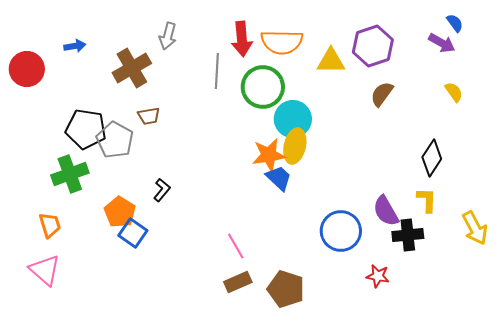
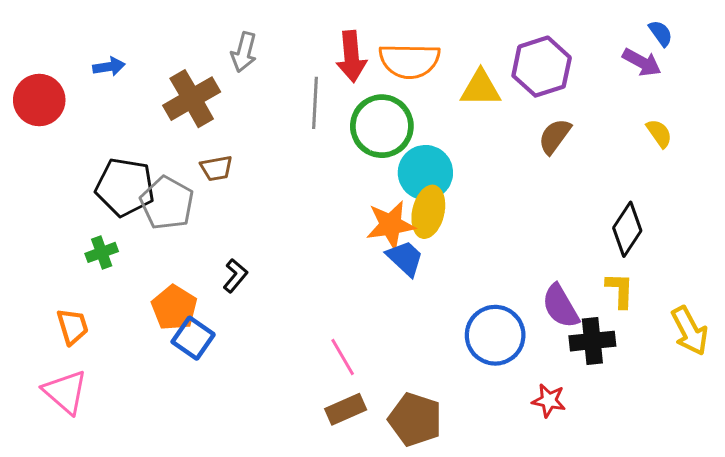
green cross: (70, 174) -> (102, 252), size x0.6

